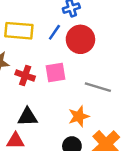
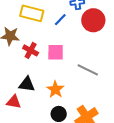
red circle: (80, 39) -> (93, 20), moved
orange star: (79, 116) -> (55, 89), moved, turned -30

